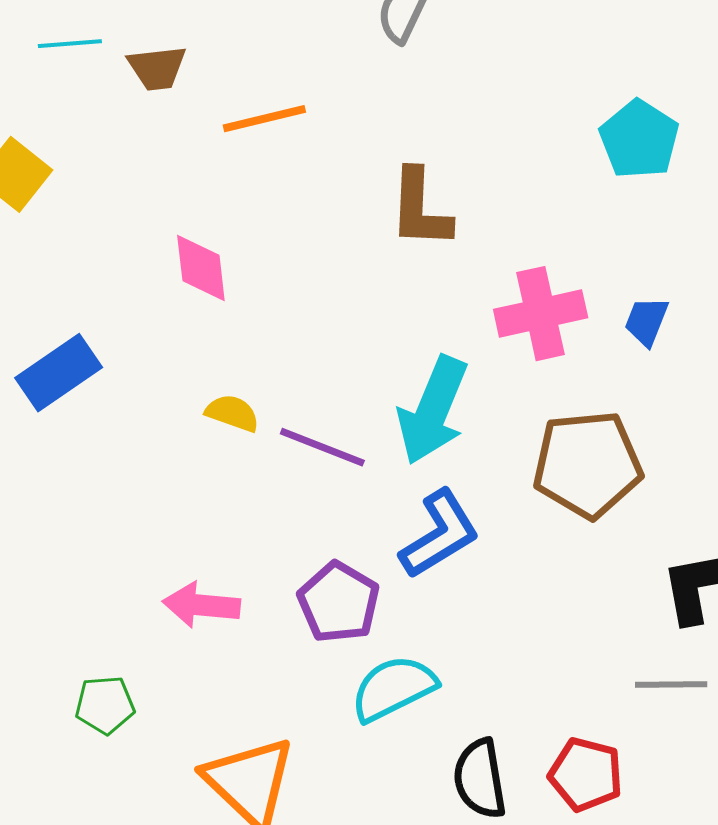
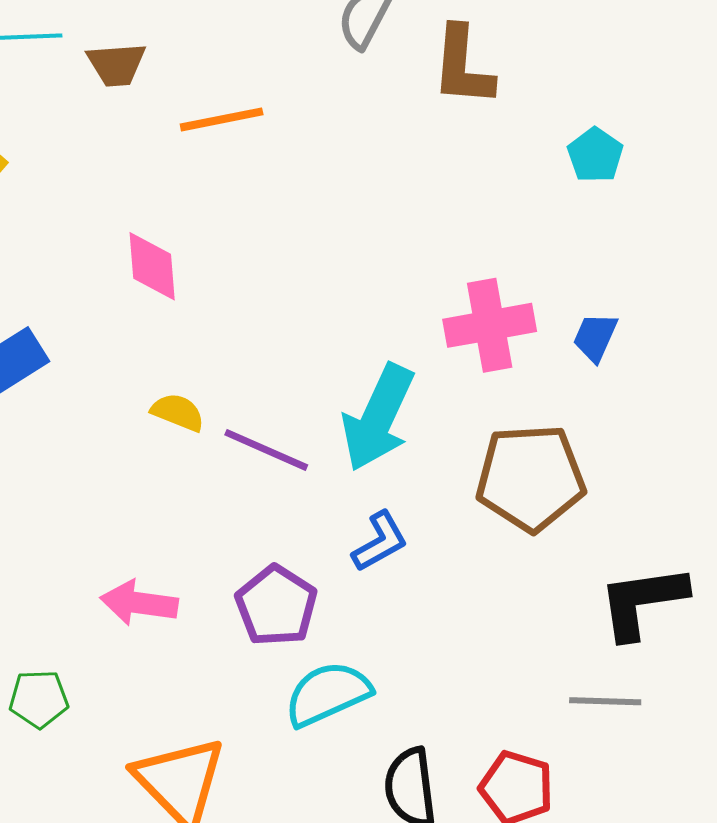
cyan pentagon: (639, 139) -> (595, 155), size x0.7
brown L-shape: (420, 209) -> (463, 66), moved
blue L-shape: (440, 534) -> (380, 542), size x0.7

